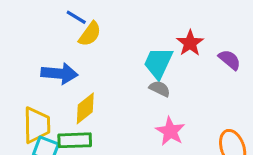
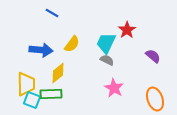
yellow semicircle: (90, 34) -> (72, 44), moved
purple semicircle: (230, 60) -> (153, 56), moved

